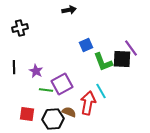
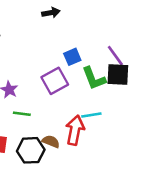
purple line: (131, 48) -> (115, 56), moved
purple square: (62, 84) -> (55, 81), moved
cyan line: (101, 91) -> (91, 115), turned -70

